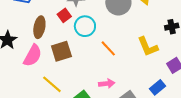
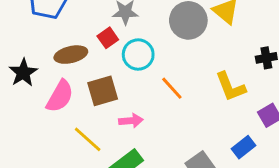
brown ellipse: (39, 27) -> (71, 55), turned 65
pink arrow: (107, 84) -> (131, 121), moved

